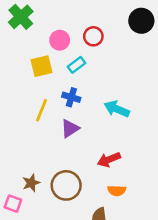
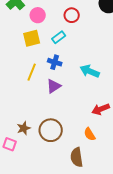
pink circle: (60, 40) -> (38, 15), moved
red arrow: (109, 159) -> (101, 109), moved
orange semicircle: (117, 191) -> (90, 134), turned 56

